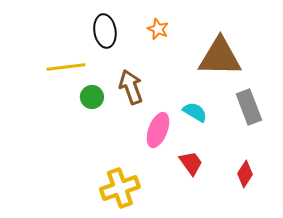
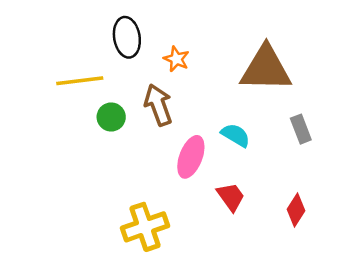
orange star: (158, 29) -> (176, 59), moved
gray rectangle: (249, 107) -> (301, 129), size x0.7

